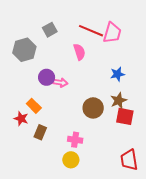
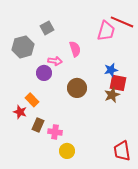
red line: (91, 31) -> (122, 22), moved
pink arrow: (60, 83) -> (55, 61), moved
brown circle: (93, 108) -> (77, 88), moved
red square: (125, 116) -> (118, 83), moved
pink cross: (75, 140) -> (55, 132), moved

